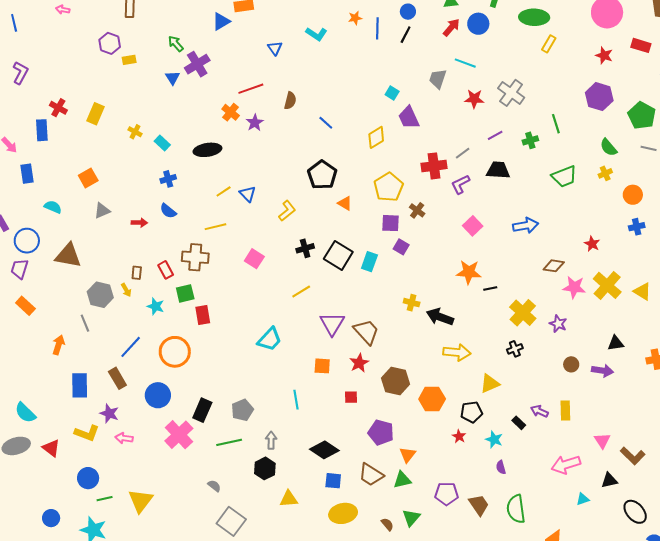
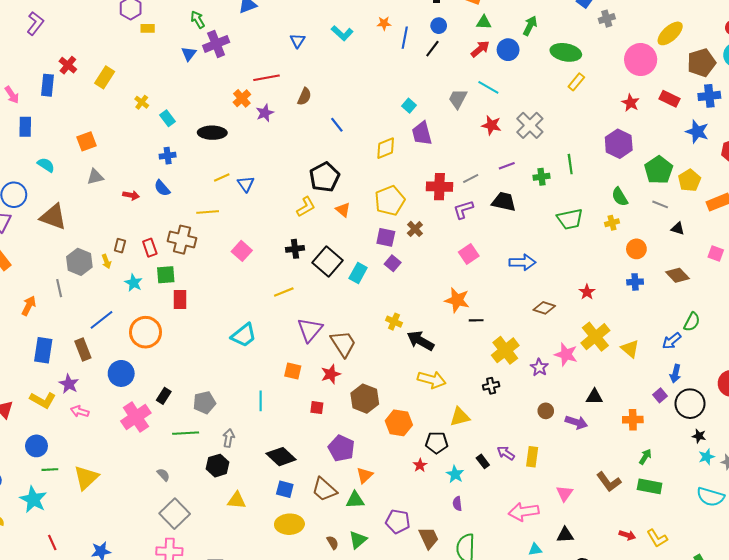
yellow L-shape: (287, 211) -> (306, 207), moved
pink star: (574, 287) -> (566, 354), moved
black rectangle: (202, 410) -> (164, 396), size x0.7
brown L-shape: (633, 456) -> (609, 482), moved

